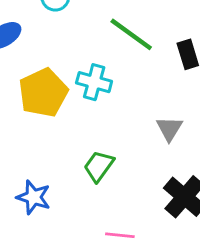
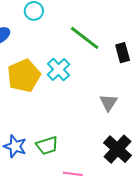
cyan cross: (94, 82) -> (58, 70), turned 30
green trapezoid: (99, 166) -> (47, 145), moved, turned -145

